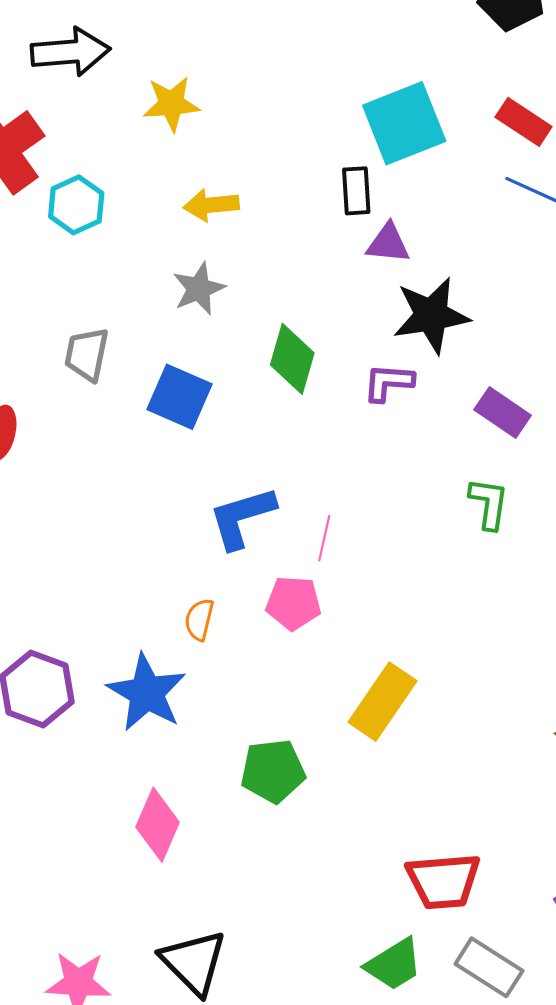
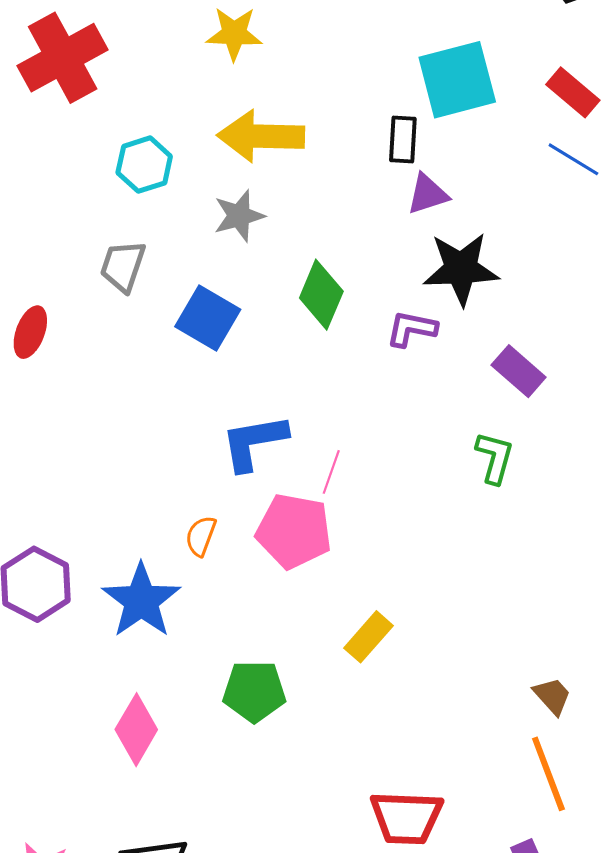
cyan hexagon: (76, 205) -> (144, 165), moved
yellow arrow: (211, 205) -> (261, 136), size x1.6
purple triangle: (388, 243) -> (428, 194), turned -30
pink pentagon: (294, 603) -> (294, 531), size x1.4
yellow rectangle: (383, 702) -> (369, 637), size x0.7

